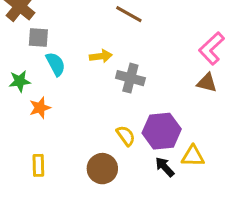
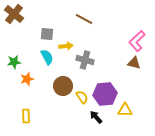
gray square: (38, 38) -> (47, 34), moved
cyan semicircle: (56, 64) -> (47, 57), moved
black arrow: (165, 167) -> (96, 117), moved
brown circle: (102, 169) -> (63, 86), moved

